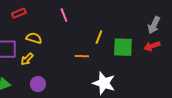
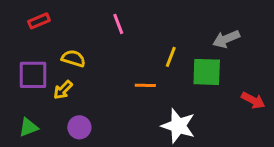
red rectangle: (19, 13) -> (39, 21), moved
gray arrow: (154, 25) -> (226, 39), moved, turned 42
red arrow: (152, 46) -> (253, 100), moved, turned -133

